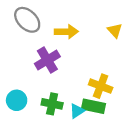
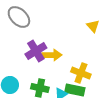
yellow arrow: (66, 32) -> (52, 55), moved

